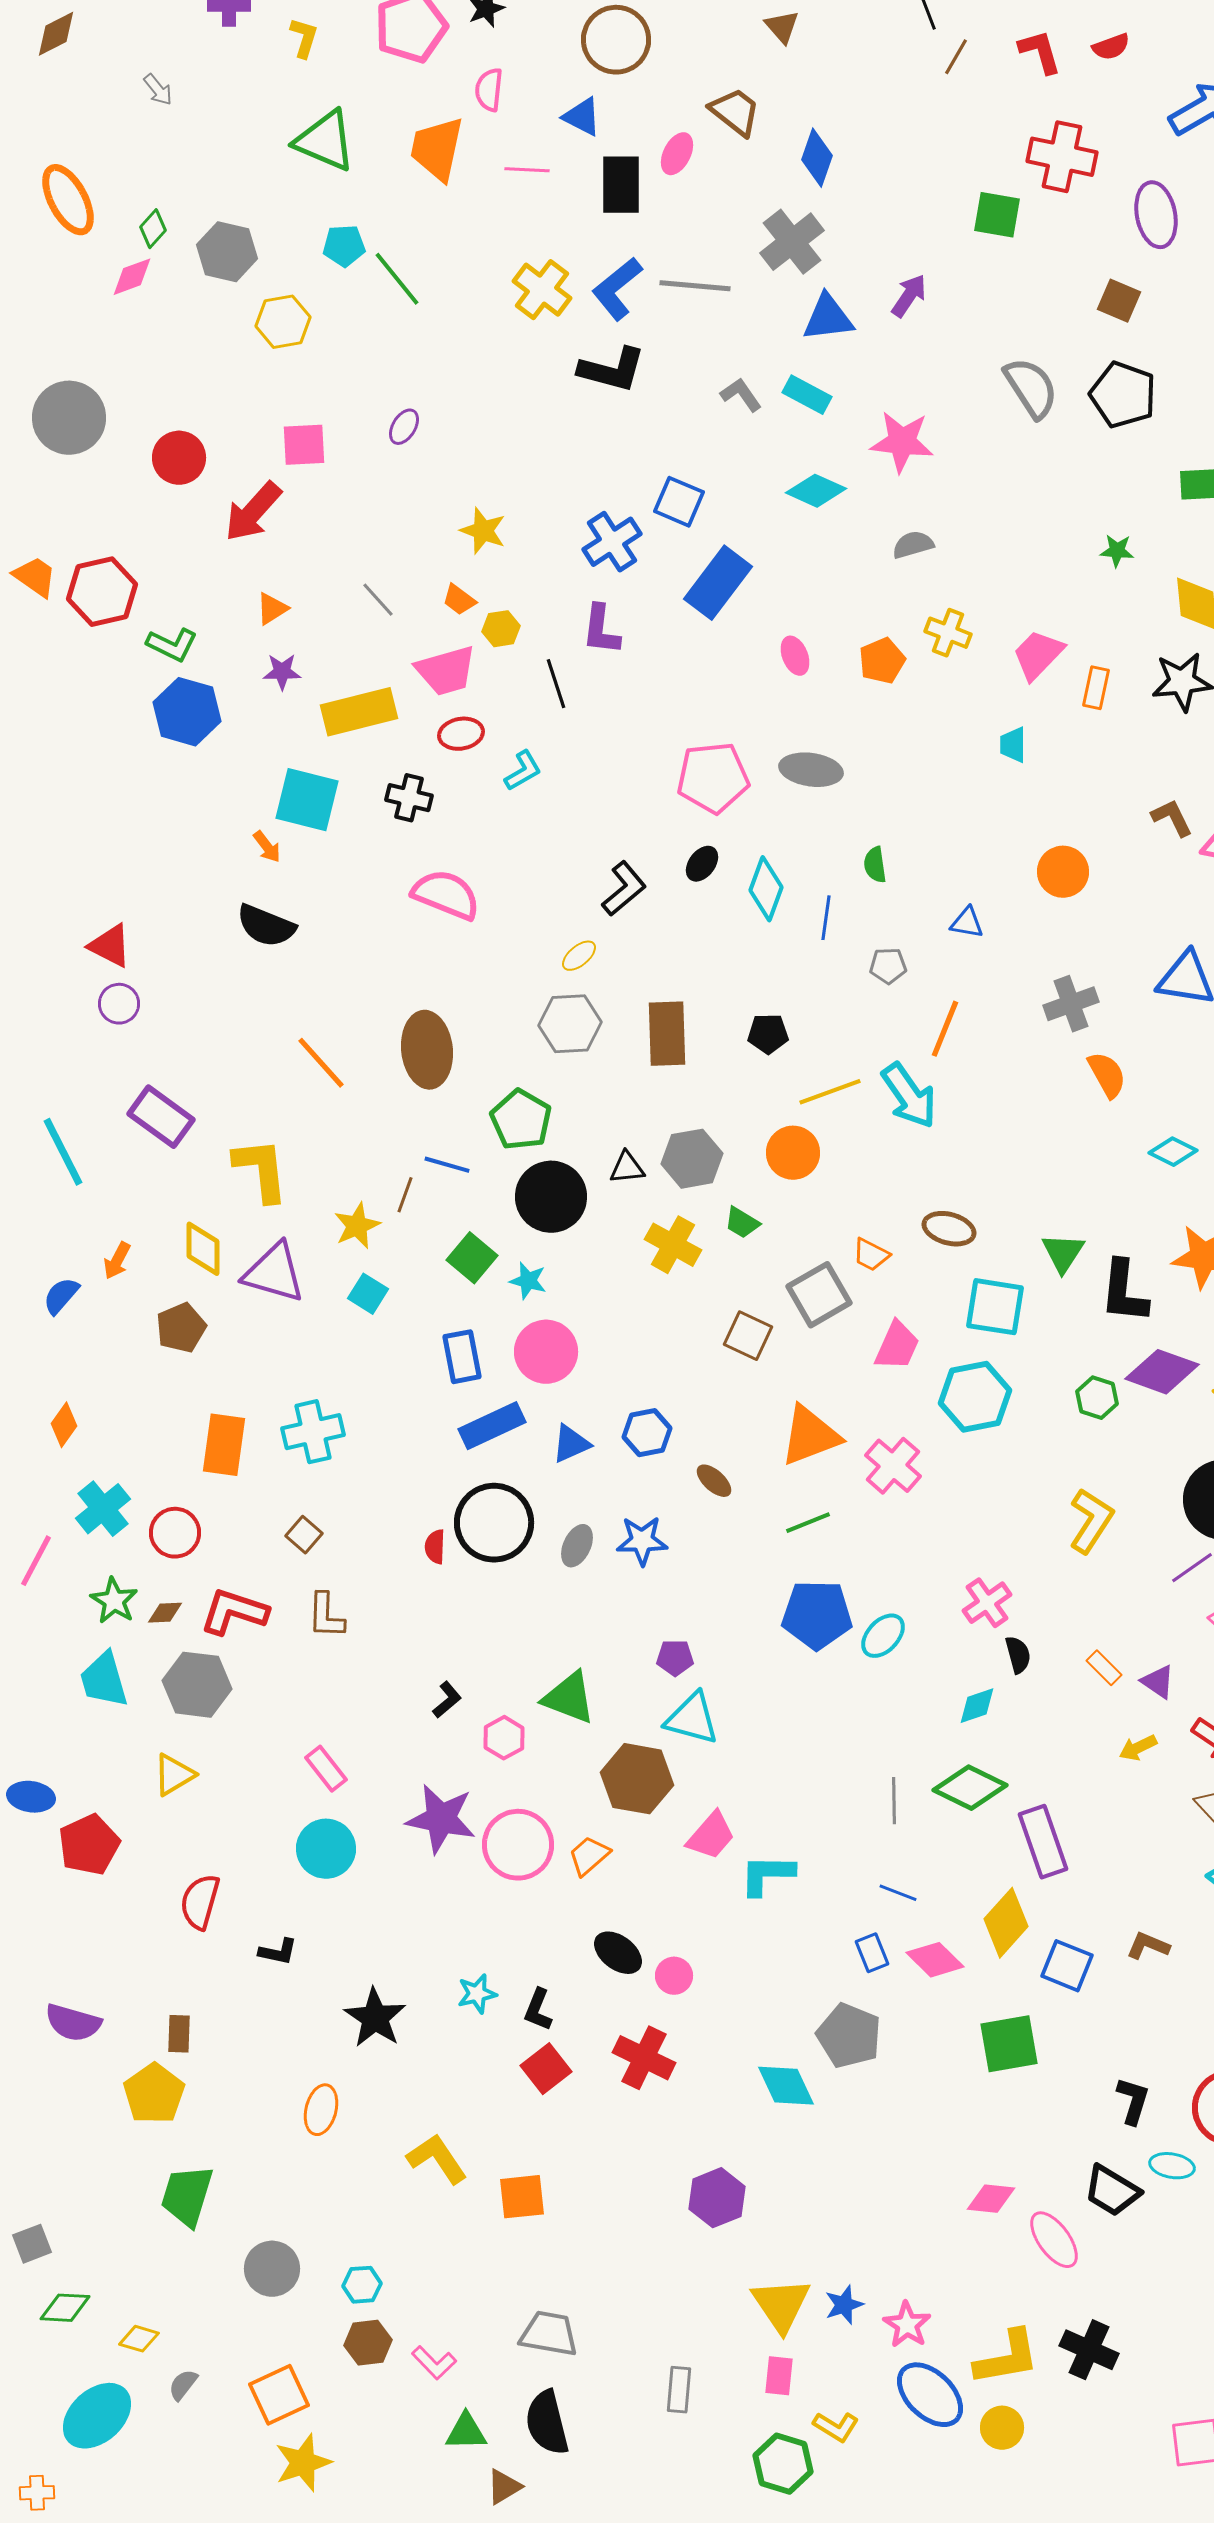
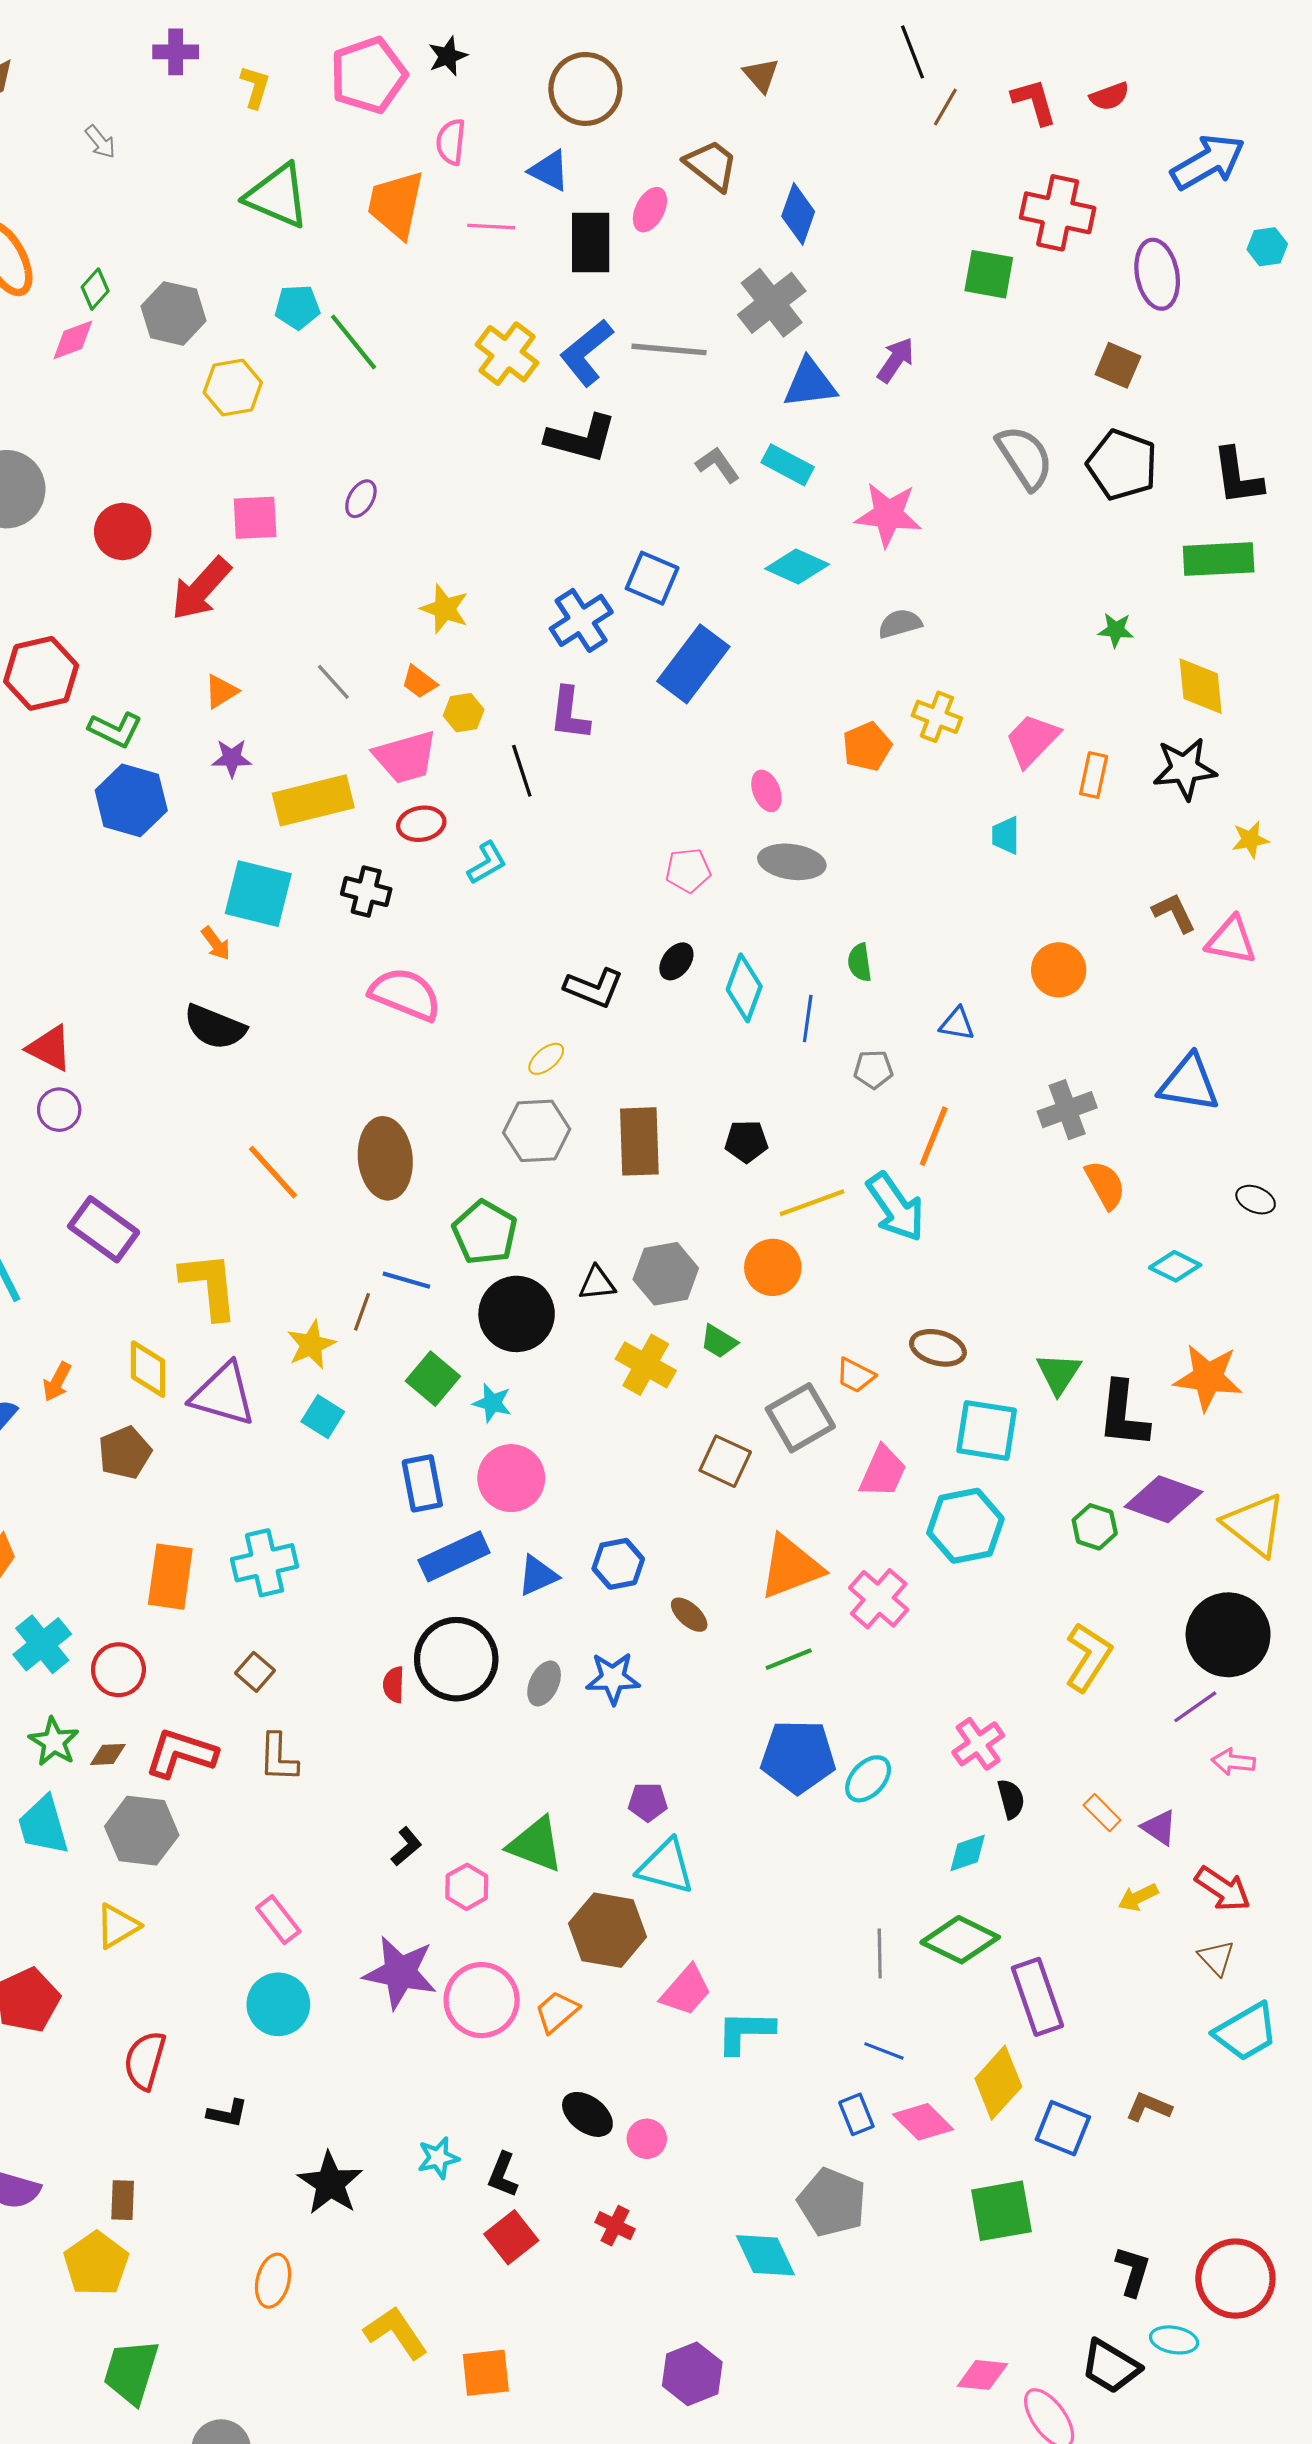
pink ellipse: (795, 656) -> (766, 791), moved
pink pentagon: (713, 778) -> (688, 870), size x0.6
black L-shape: (624, 889) -> (594, 988), turned 62
red cross: (644, 2058) -> (615, 2226), size x0.6

